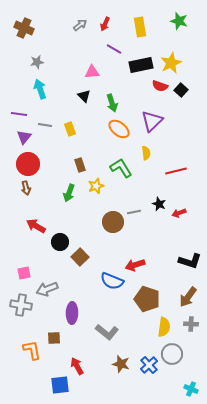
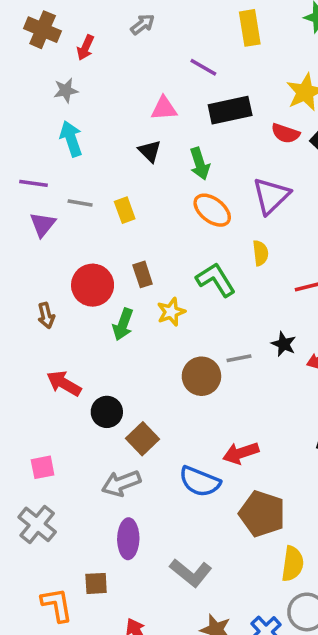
red arrow: (105, 24) -> (85, 48), moved
black rectangle: (141, 65) -> (230, 110), moved
red circle: (28, 164) -> (93, 285), moved
gray arrow: (47, 289) -> (121, 483), moved
gray cross: (21, 305) -> (37, 524), turned 30

